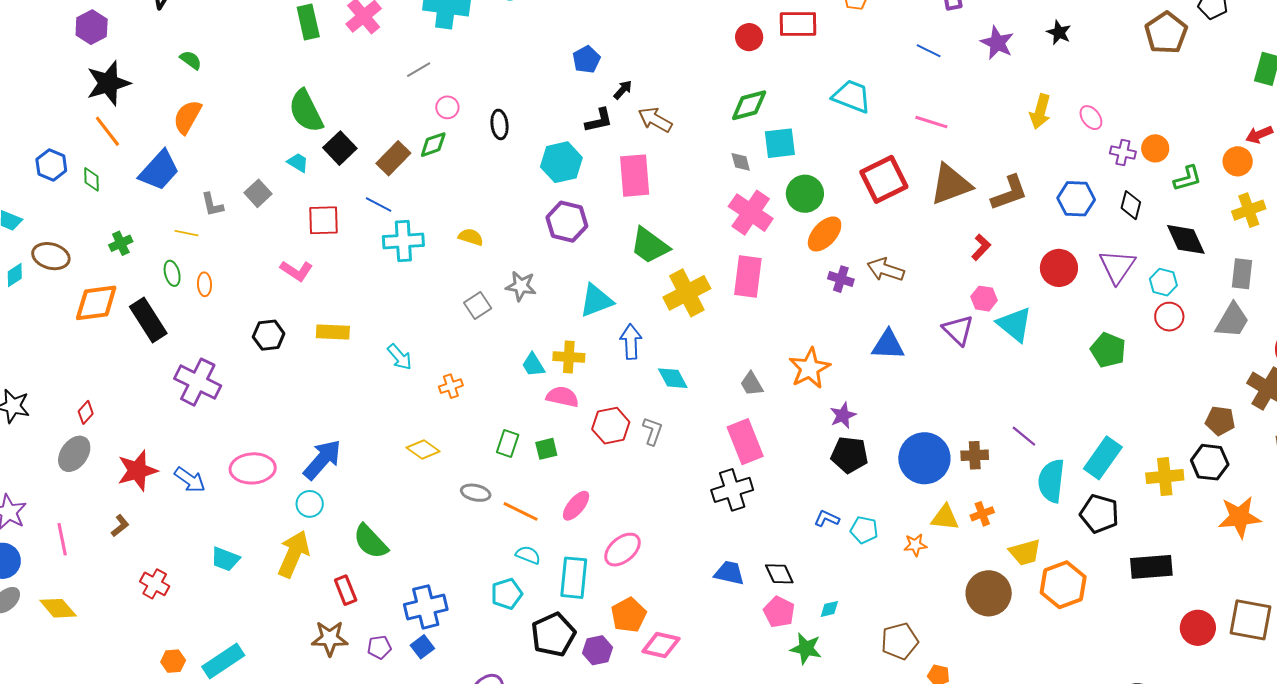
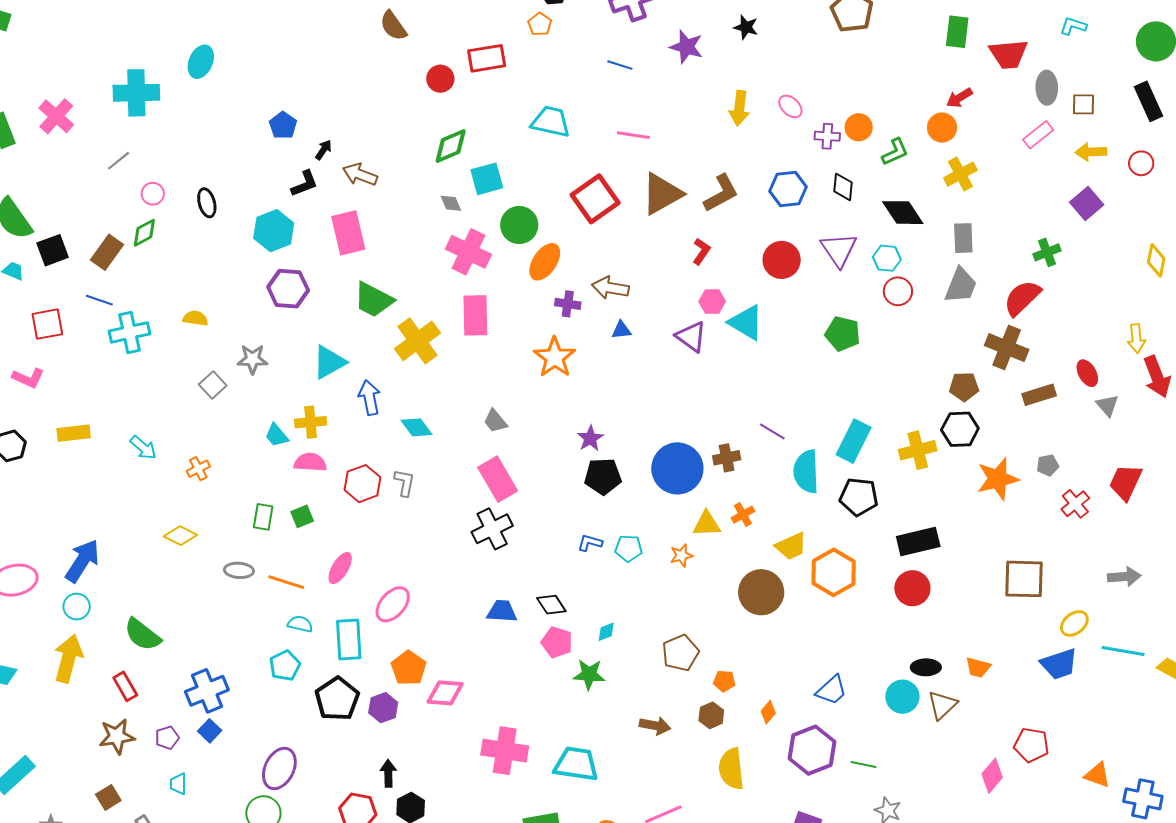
black square: (340, 148) -> (53, 250), turned 32
blue triangle: (888, 345) -> (621, 330), moved, size x0.6
orange star: (810, 368) -> (555, 357), moved
red circle: (1198, 628) -> (912, 588), moved

